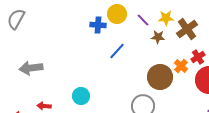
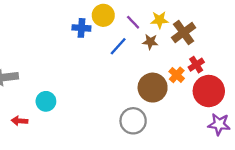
blue line: (117, 51) -> (118, 46), moved
cyan circle: (81, 96) -> (46, 101), moved

